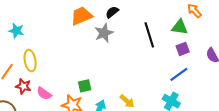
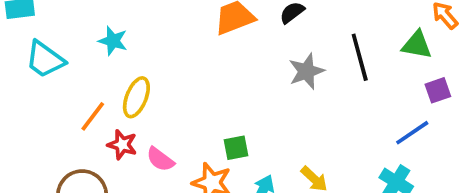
gray star: (104, 33) -> (306, 71), moved
purple square: (183, 49) -> (438, 90), moved
yellow ellipse: (30, 61) -> (136, 97), turned 30

